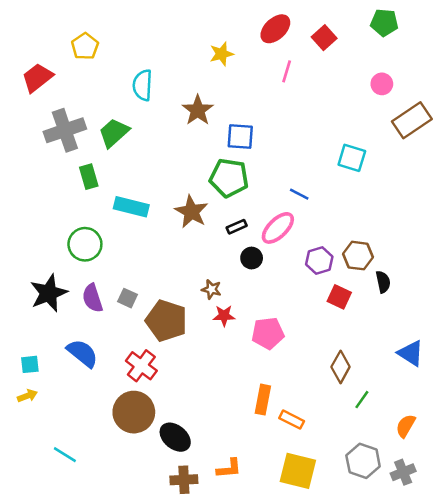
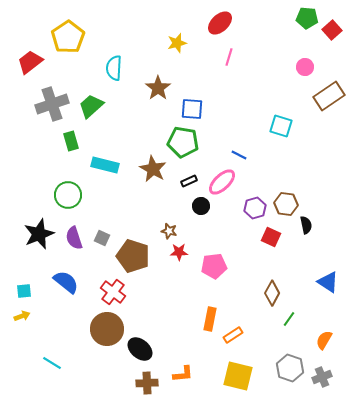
red square: (324, 38) -> (332, 30), moved
yellow pentagon: (85, 46) -> (68, 37), size x1.5
orange rectangle: (292, 420) -> (233, 335), turned -60

